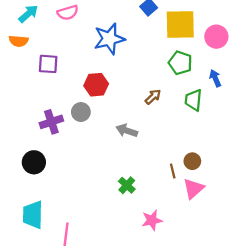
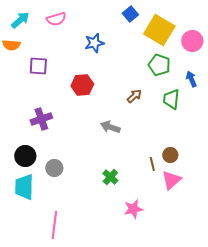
yellow square: (180, 25) -> (159, 30), turned 32
blue star: (109, 39) -> (94, 43), size x0.7
gray circle: (81, 112) -> (54, 168), moved
cyan trapezoid: (33, 215) -> (24, 187), moved

